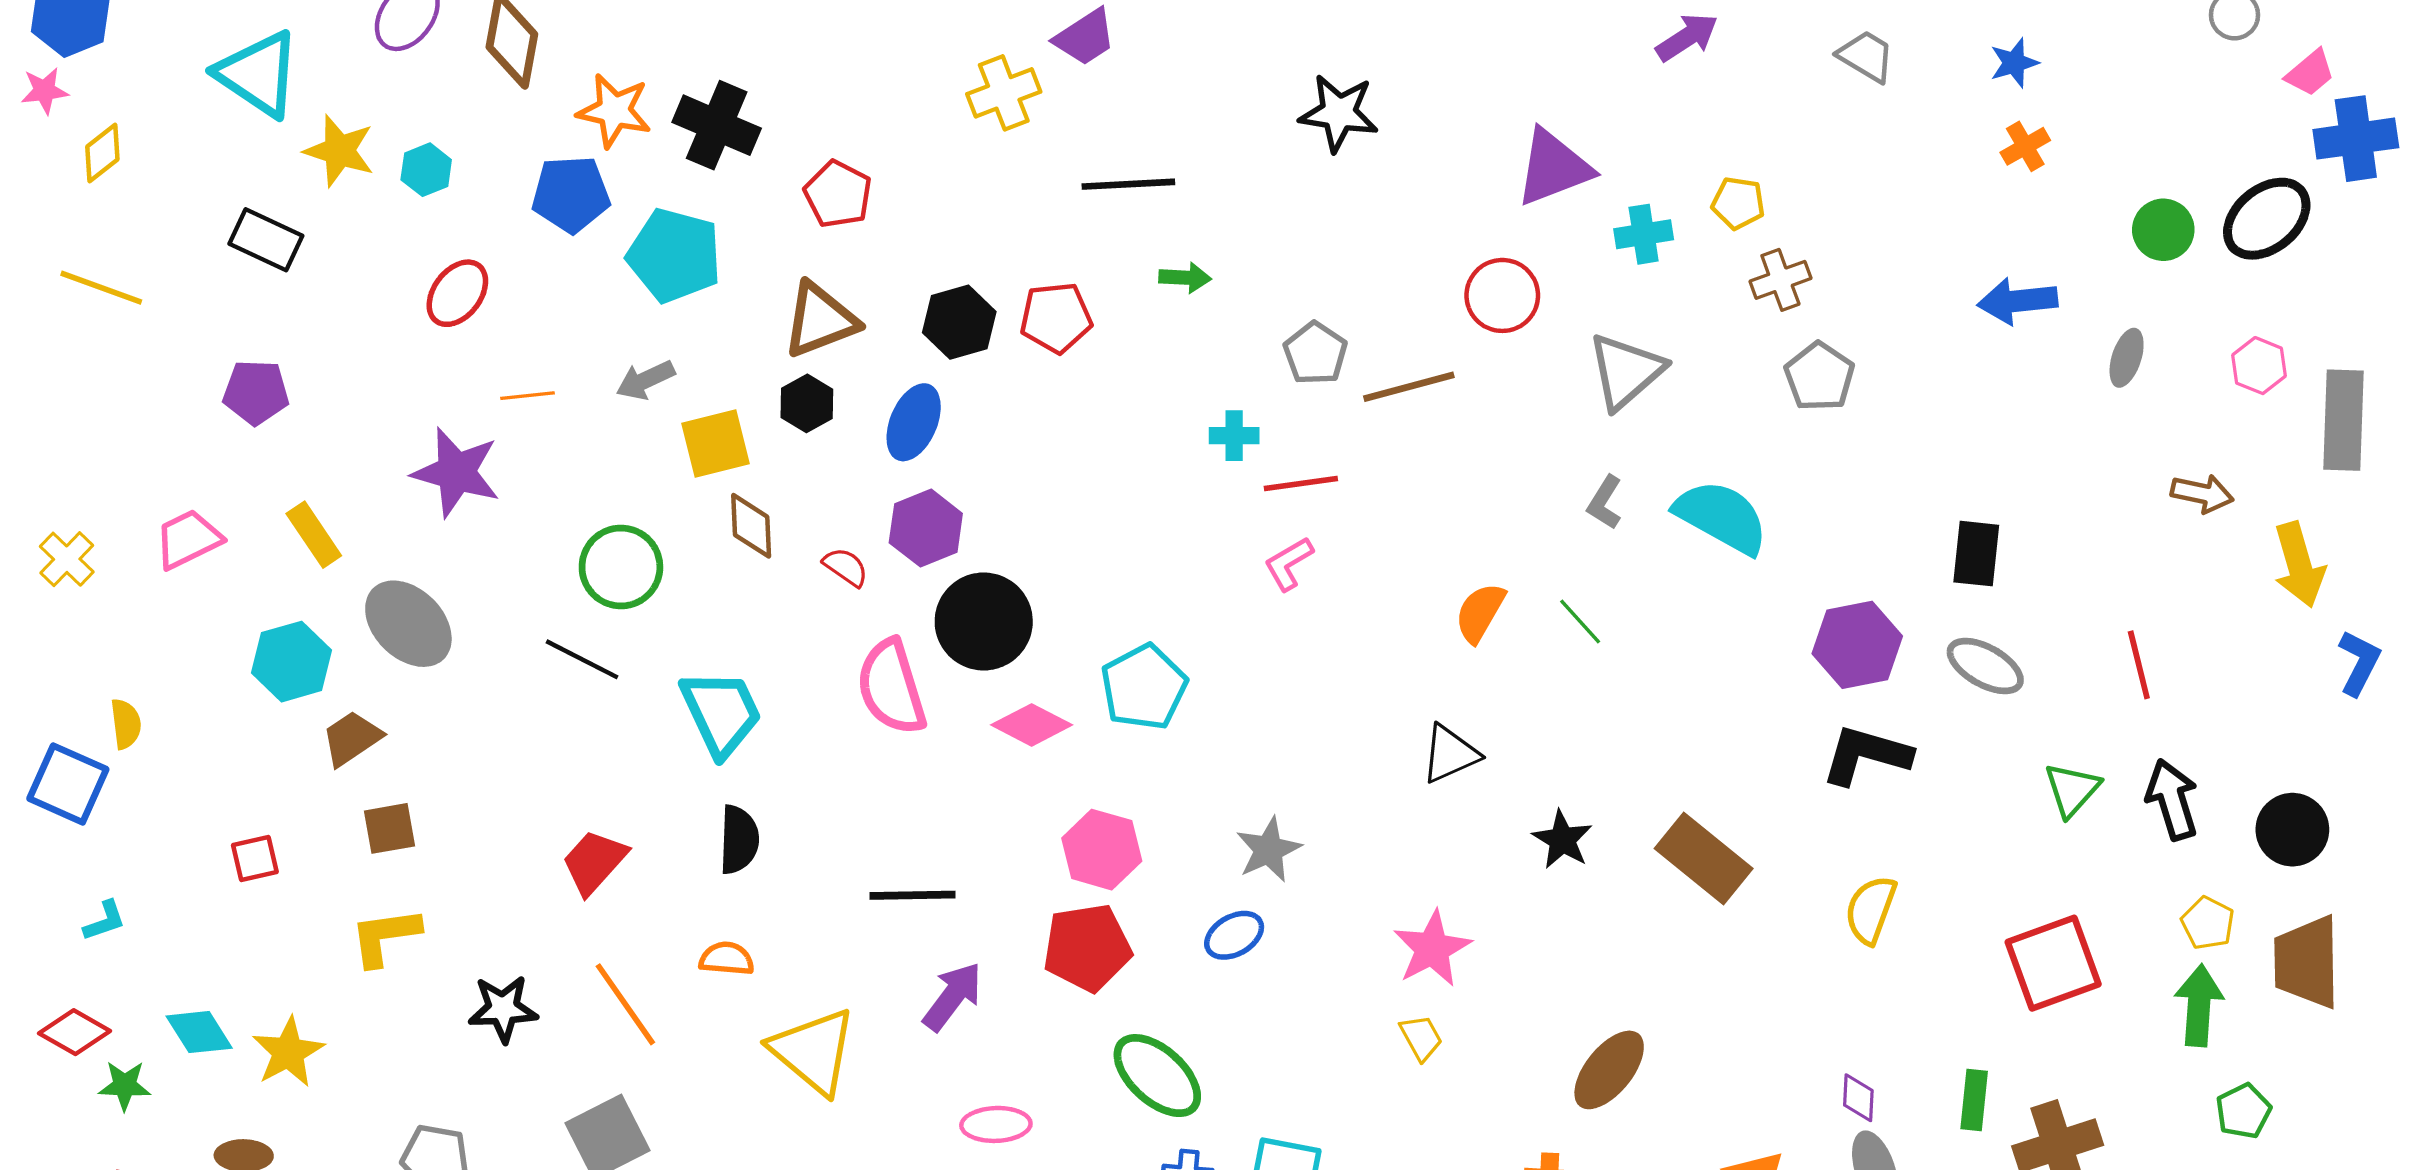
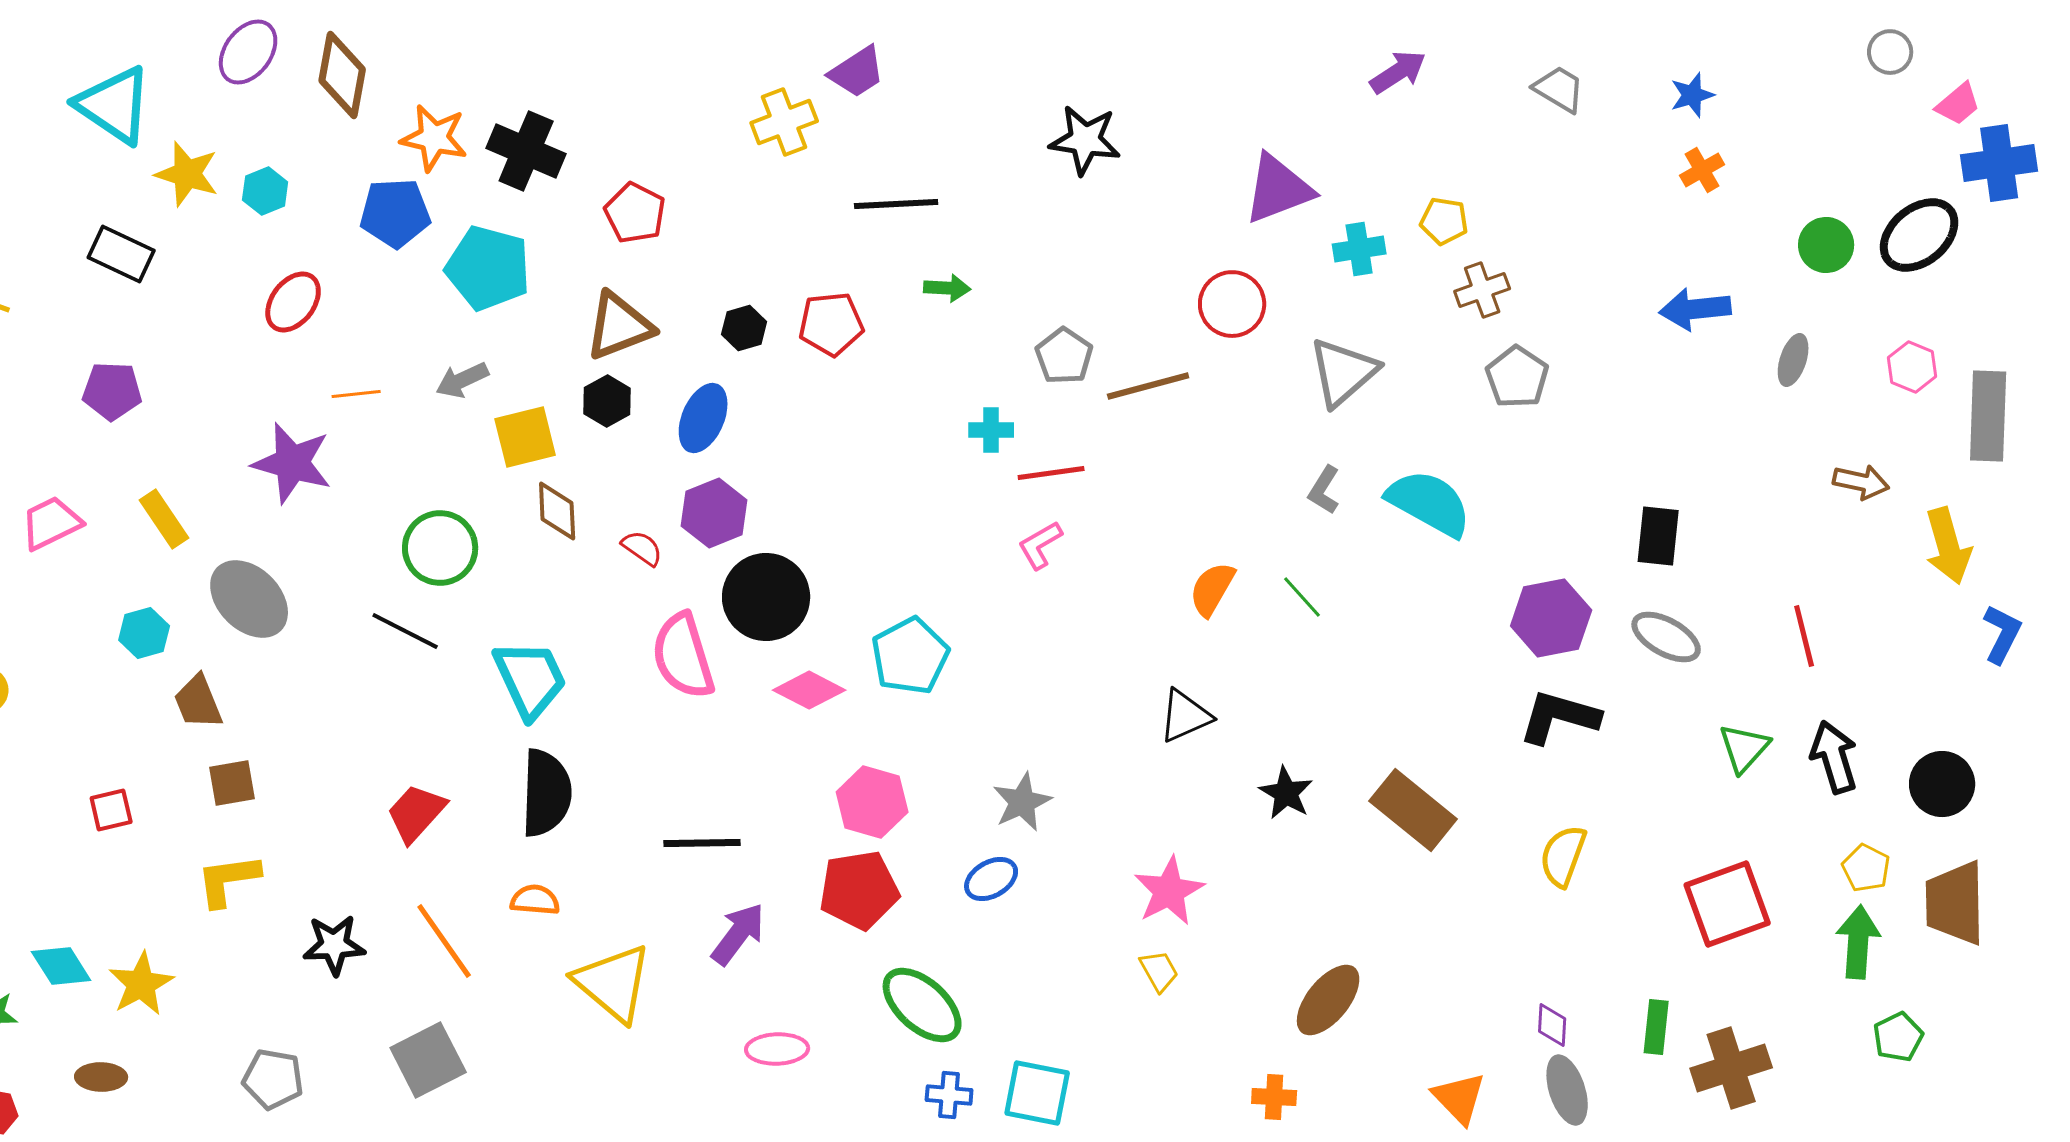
black hexagon: (959, 322) -> (744, 328), size x0.7
cyan hexagon: (292, 662) -> (144, 633), size x0.7
brown trapezoid: (352, 738) -> (198, 702), turned -78
black semicircle: (739, 840) -> (546, 793), size x1.4

